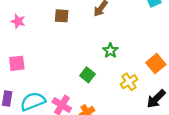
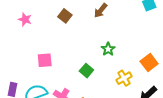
brown square: (62, 16) -> (65, 16), turned 32
pink square: (17, 63) -> (45, 60), moved

